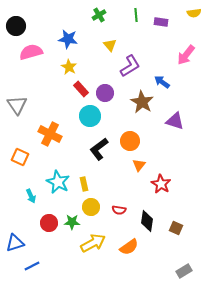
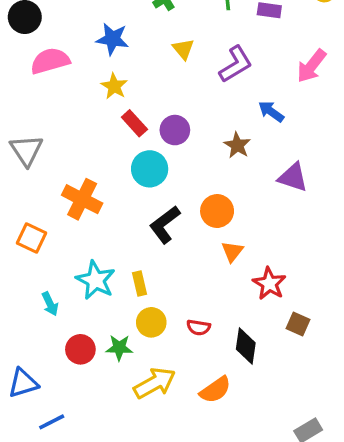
purple L-shape: (130, 66) -> (236, 64), moved
brown star: (142, 102) -> (237, 145), size x0.7
brown square: (176, 228) -> (298, 324), moved

